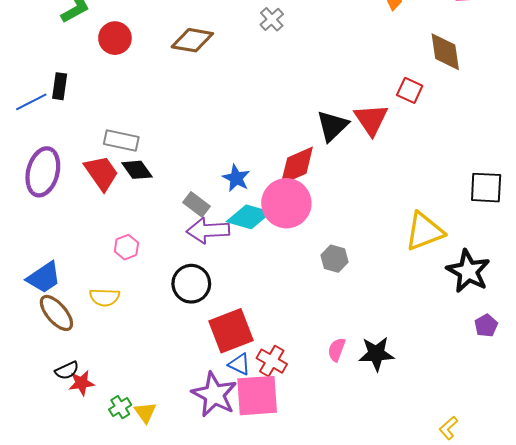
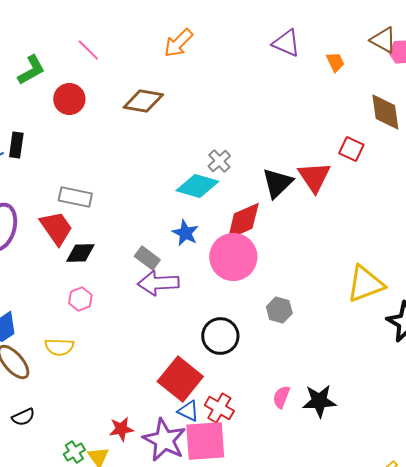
gray cross: (272, 19) -> (219, 161), moved
black diamond: (137, 170) -> (80, 253), moved, turned -56
cyan diamond: (249, 217) -> (197, 186), moved
black circle: (191, 284) -> (220, 336), moved
red square: (231, 331) -> (180, 379), turned -30
red star: (82, 383) -> (121, 429), moved

